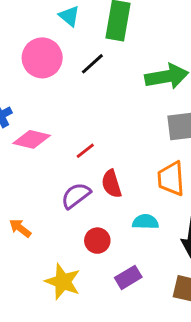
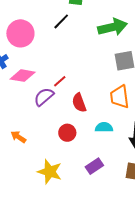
pink circle: (42, 58) -> (20, 33), moved
purple semicircle: (76, 196) -> (44, 97), moved
red circle: (97, 241) -> (67, 133), moved

